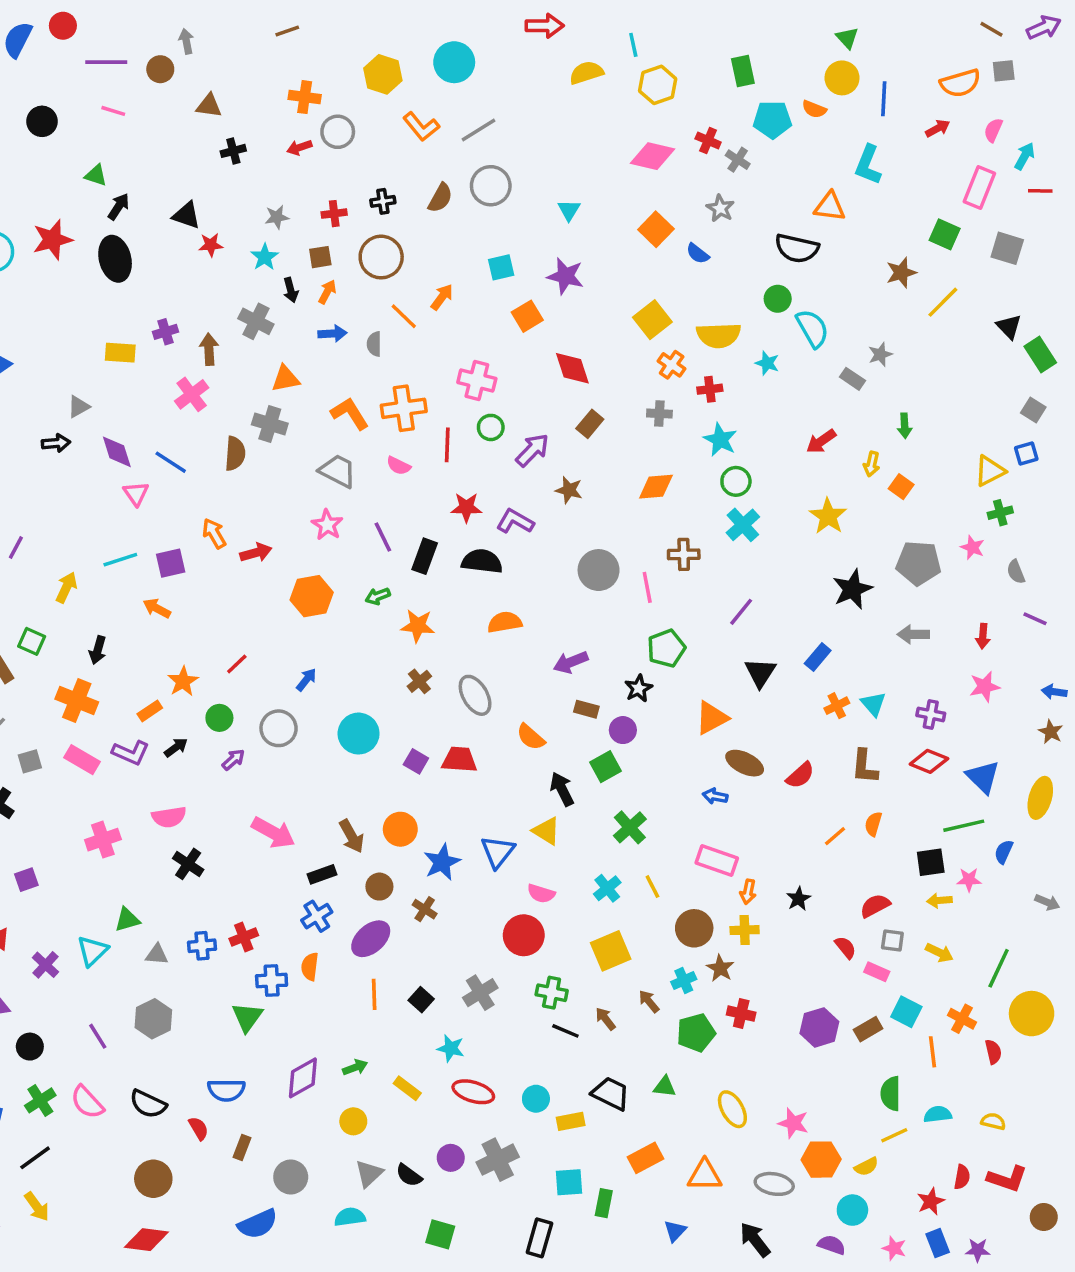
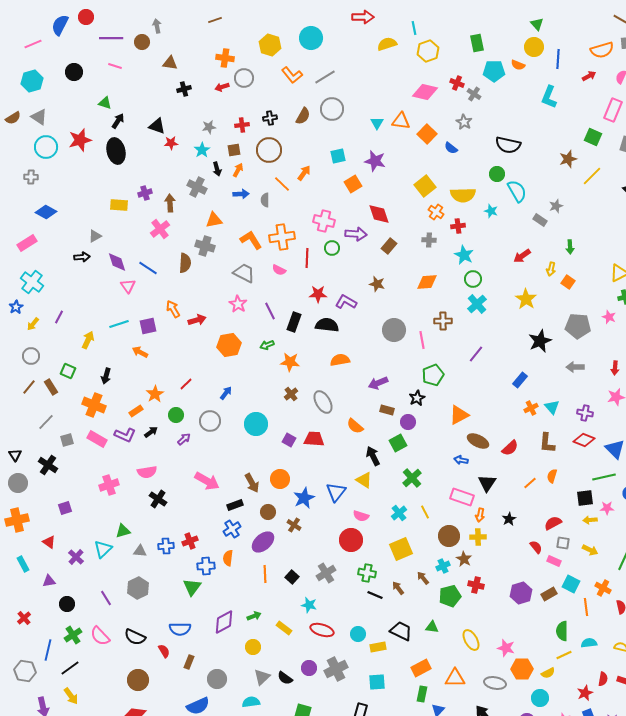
orange triangle: (830, 207) -> (401, 121), moved
purple arrow: (532, 450) -> (356, 234), moved, turned 50
black triangle: (760, 673) -> (487, 483), moved
green rectangle: (604, 1203) -> (422, 694), moved

